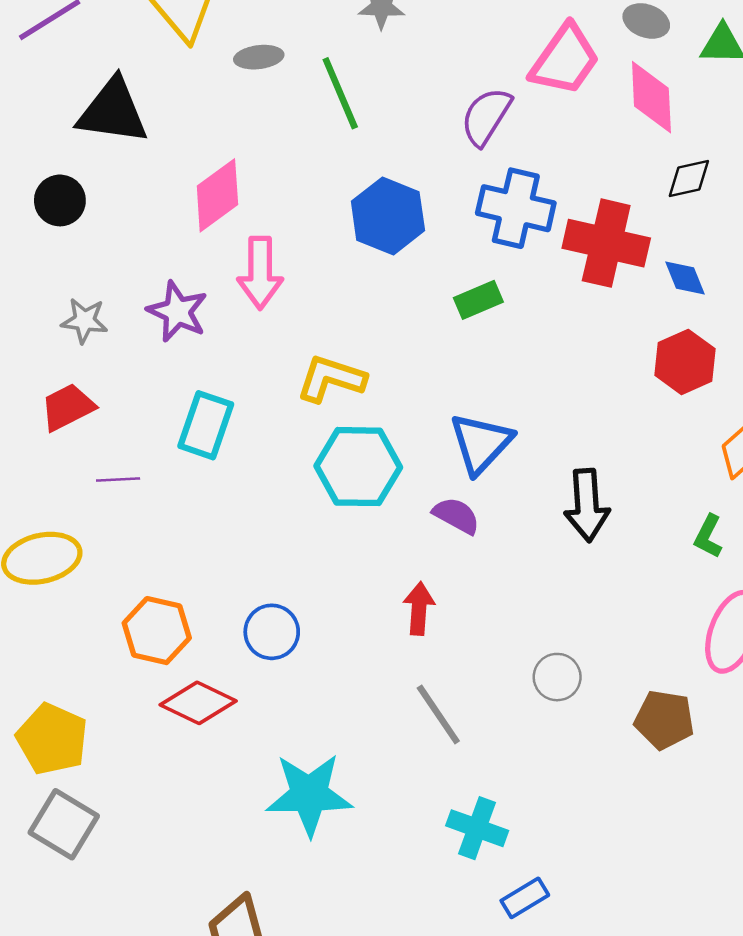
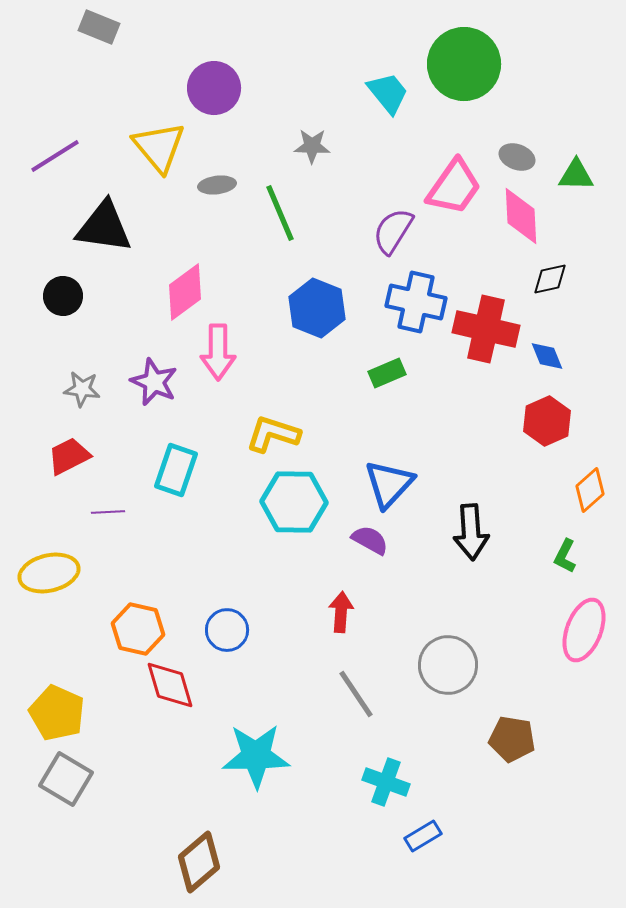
gray circle: (557, 677) -> (448, 665), size x1.6
red diamond: (198, 703) -> (170, 685), turned 48
brown pentagon: (664, 720) -> (512, 739), moved

